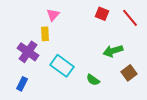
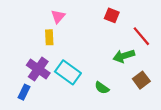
red line: (130, 18) -> (141, 36), moved
purple cross: (28, 52) -> (38, 69), moved

